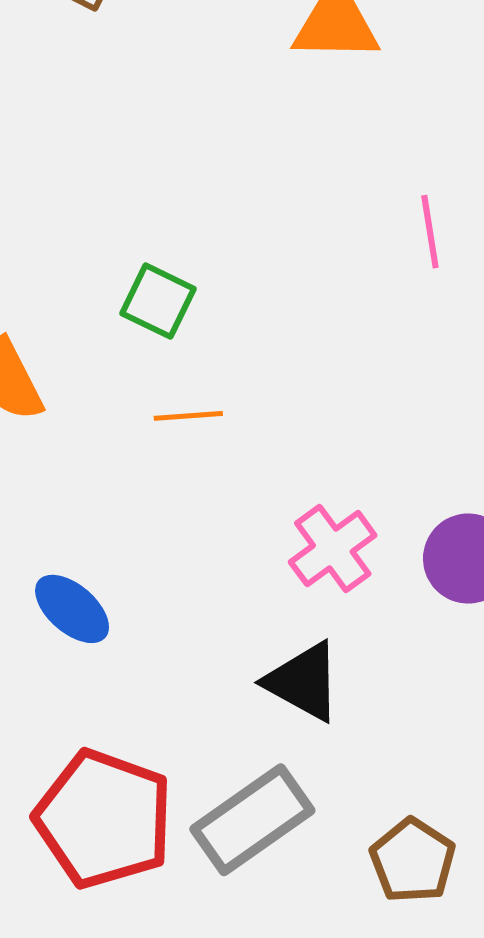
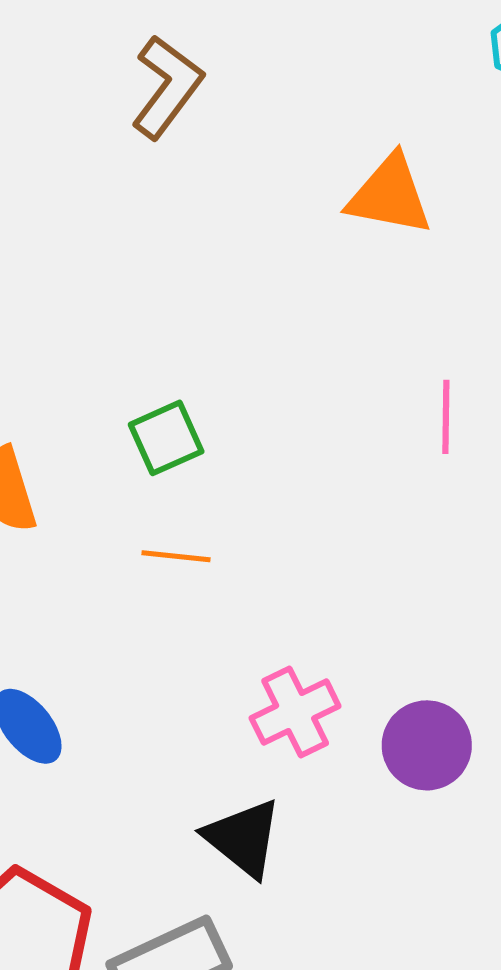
green square: (158, 301) -> (166, 438), turned 30

